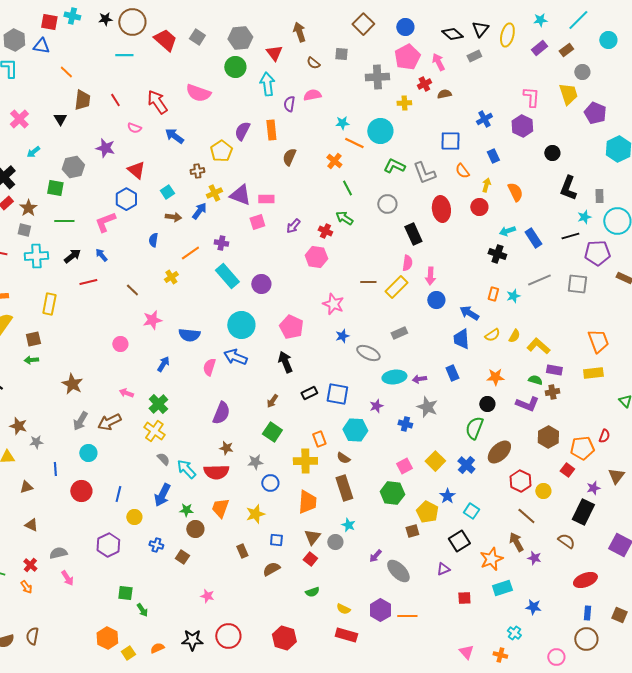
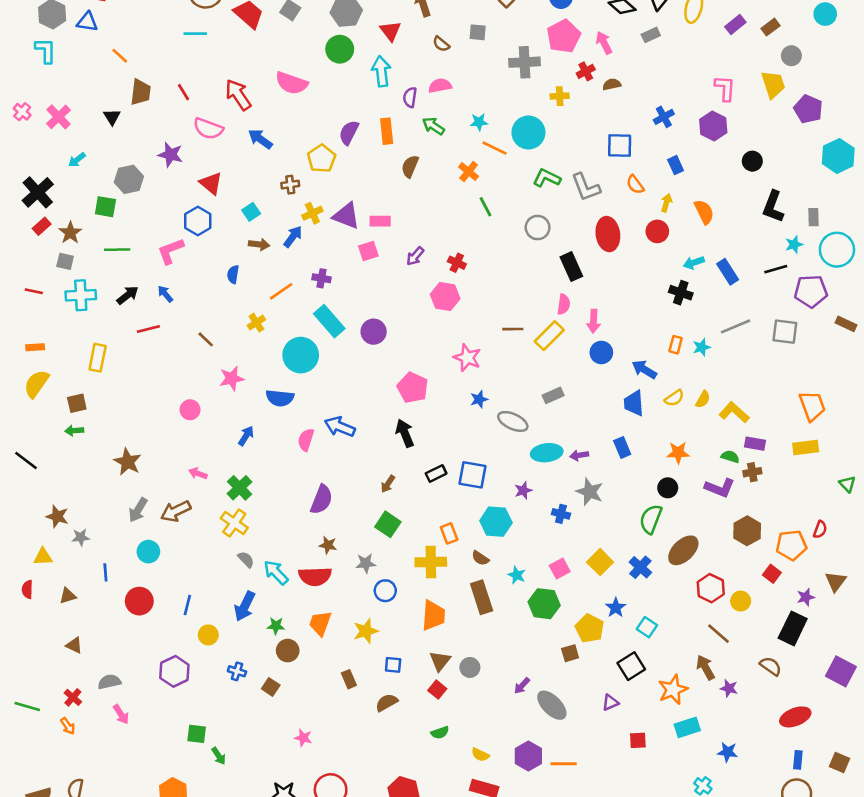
pink semicircle: (134, 128) -> (208, 129), size x1.6
green arrow: (344, 218) -> (433, 126), moved
cyan circle: (241, 325) -> (301, 355), moved
cyan star: (348, 525) -> (517, 575), moved

